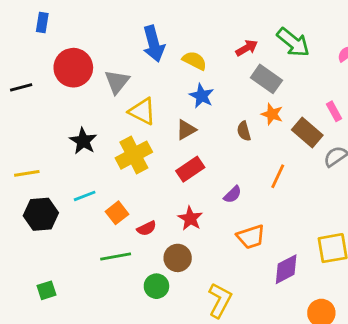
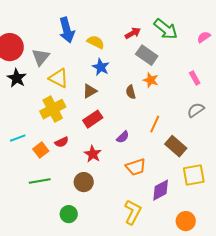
brown rectangle: (307, 132) -> (176, 146), moved
black star: (83, 141) -> (17, 78), moved
red semicircle: (147, 228) -> (62, 142), moved
green circle: (156, 286) -> (69, 214), moved
yellow L-shape: (220, 300) -> (133, 212), moved

